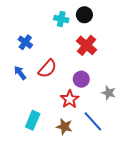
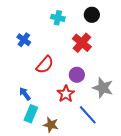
black circle: (84, 15) -> (92, 15), moved
blue arrow: (20, 73) -> (25, 94), moved
gray star: (109, 93) -> (103, 88), size x1.5
brown star: (64, 127) -> (51, 125), moved

